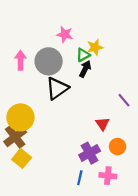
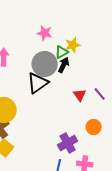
gray circle: (49, 61) -> (45, 64), moved
red triangle: (102, 124) -> (80, 95), moved
orange circle: (118, 147) -> (94, 127), moved

